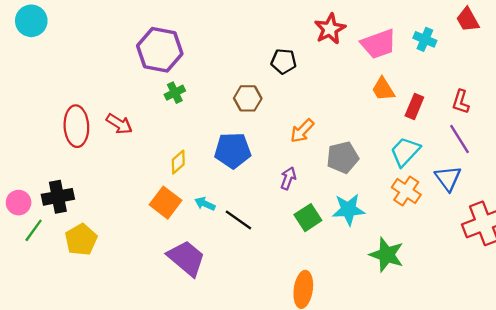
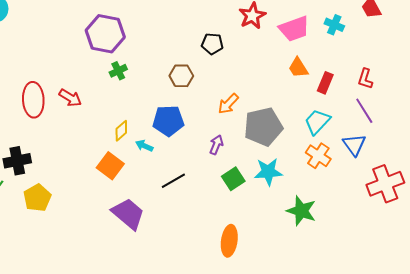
gray pentagon: (343, 157) -> (263, 127), size x1.4
cyan arrow: (205, 204) -> (144, 146), moved
black line: (238, 220) -> (173, 181), turned -65

